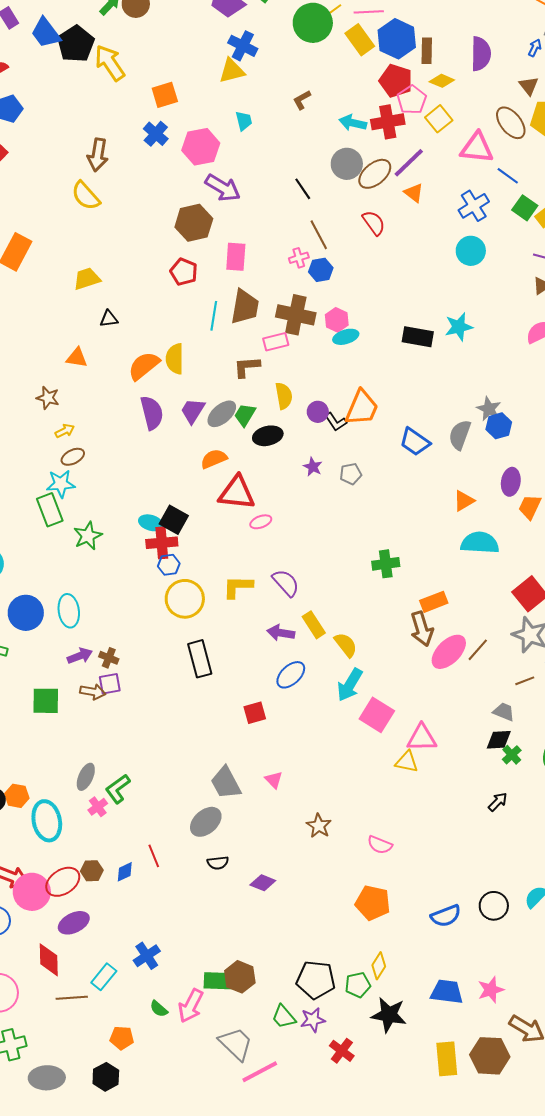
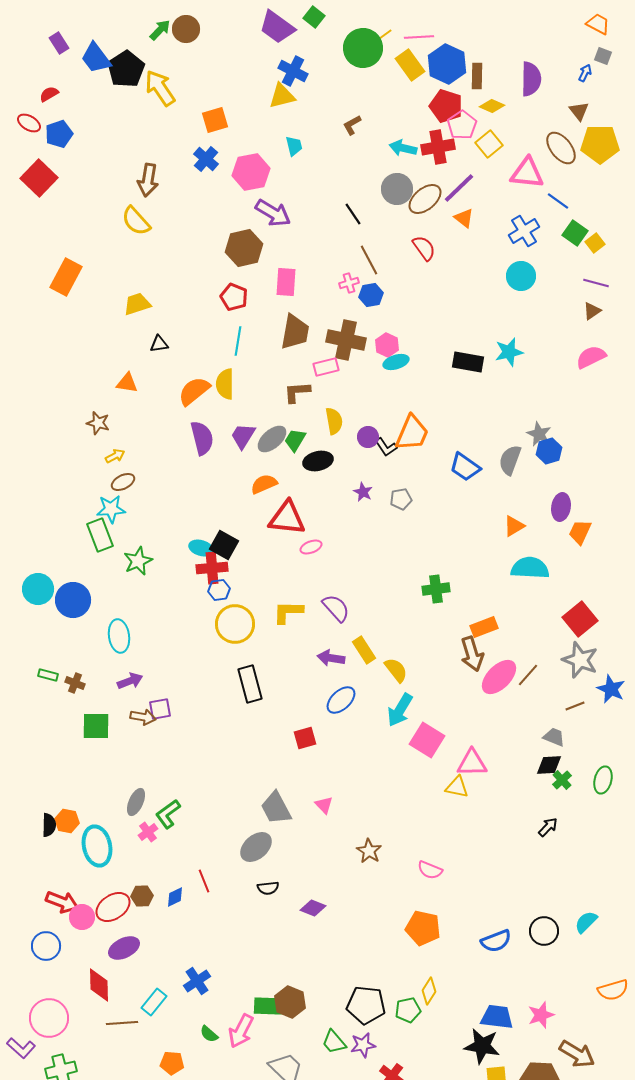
cyan line: (214, 316) -> (238, 341), moved
blue circle: (26, 613) -> (73, 600), moved
brown cross: (109, 658) -> (75, 683), moved
pink circle: (32, 892) -> (82, 917), size x0.7
black star: (389, 1015) -> (482, 1046), moved

